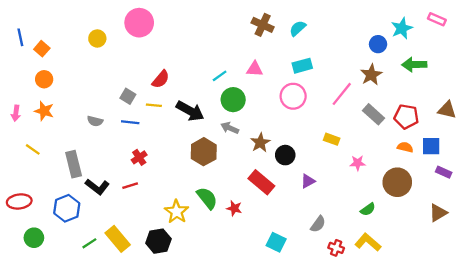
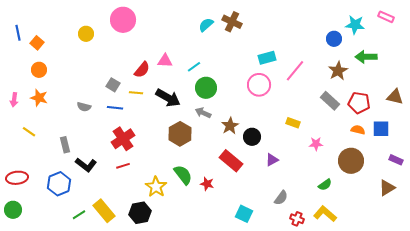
cyan semicircle: (298, 28) -> (206, 25), moved
cyan star: (402, 28) -> (355, 25), turned 30
pink triangle: (255, 69) -> (165, 61), moved
brown star: (371, 75) -> (338, 71), moved
pink line: (342, 94) -> (295, 71), moved
red cross: (139, 157) -> (123, 139), size x1.6
gray rectangle: (74, 164) -> (65, 145), size x0.7
purple rectangle: (444, 172) -> (396, 160), moved
red line: (130, 186) -> (123, 166), moved
green circle: (34, 238) -> (13, 210), moved

